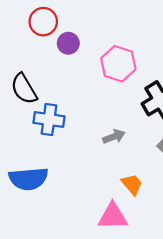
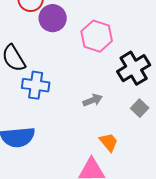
purple circle: (68, 43) -> (53, 18), size x1.4

